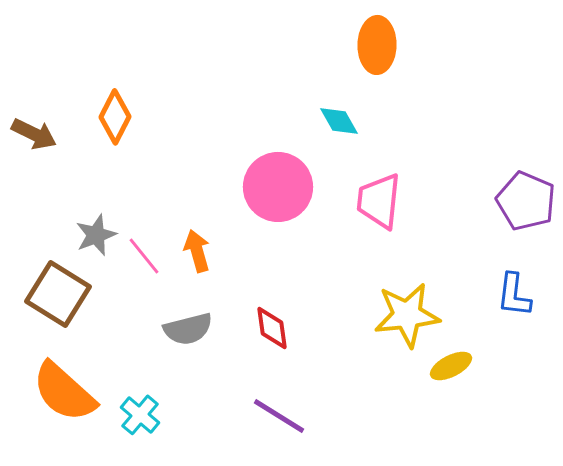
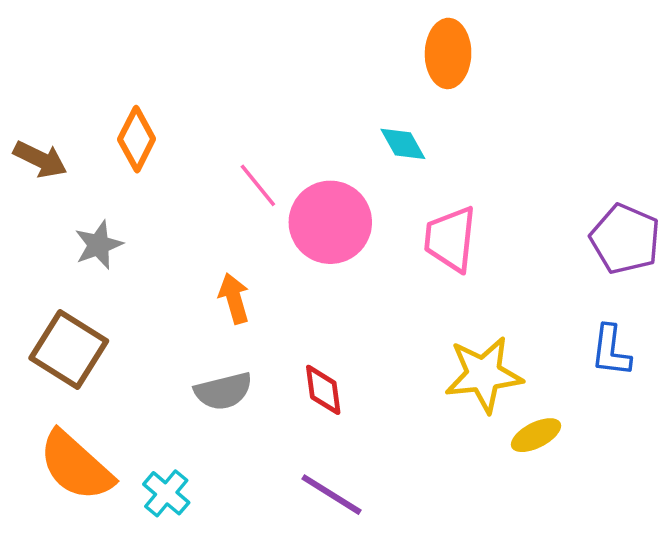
gray star: (96, 235) -> (99, 245), moved
pink line: (144, 256) -> (258, 185), moved

